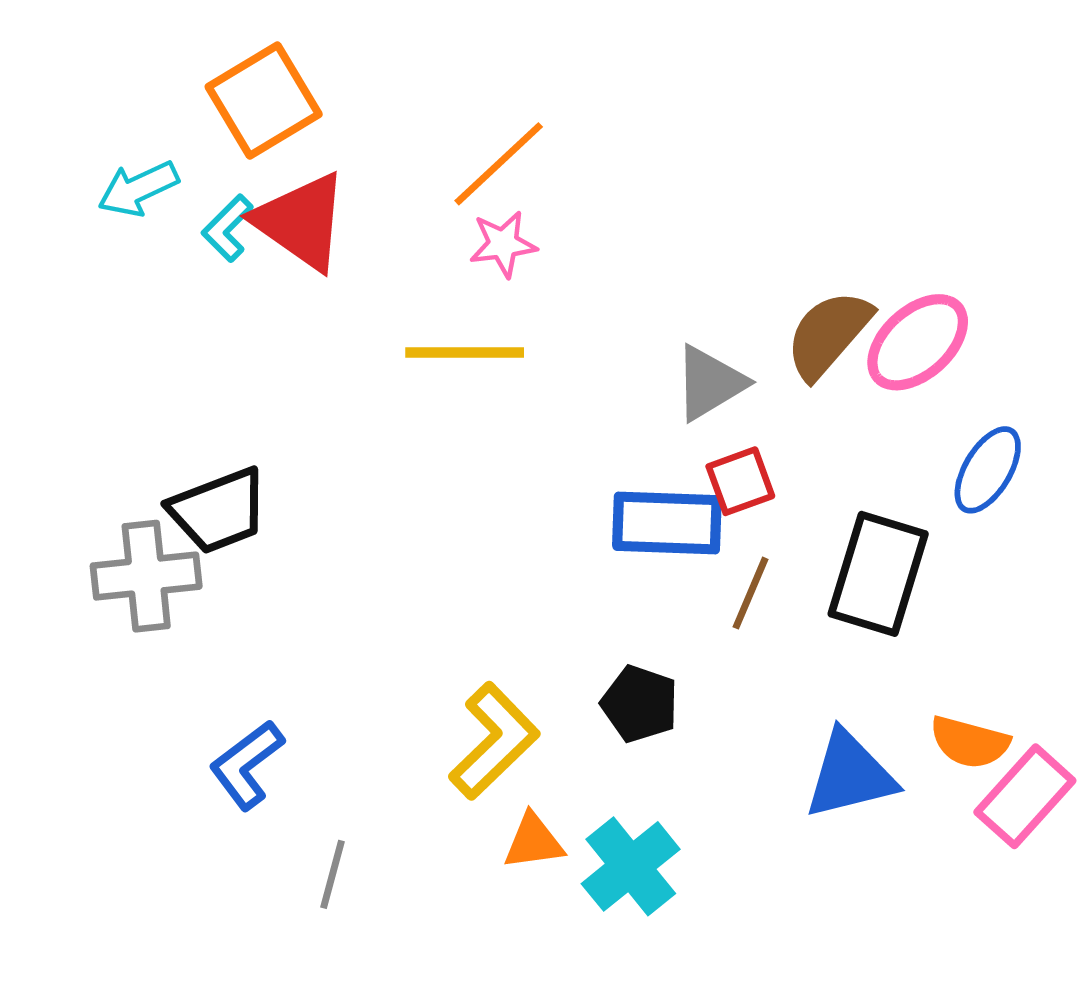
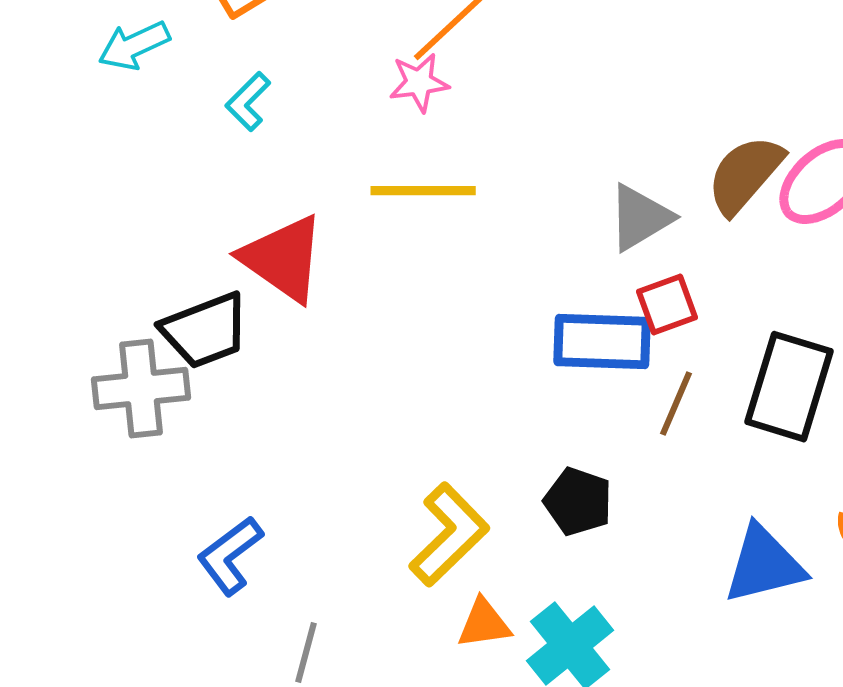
red triangle: (301, 221) -> (283, 259), moved
cyan L-shape: (227, 228) -> (248, 102), moved
pink star: (503, 244) -> (419, 83), moved

